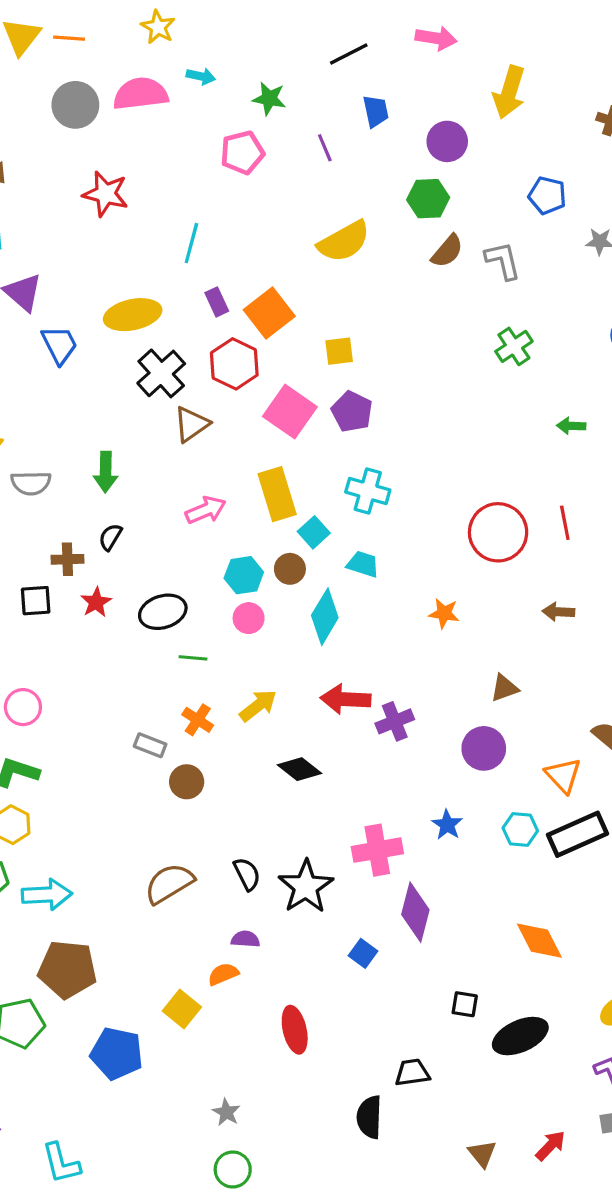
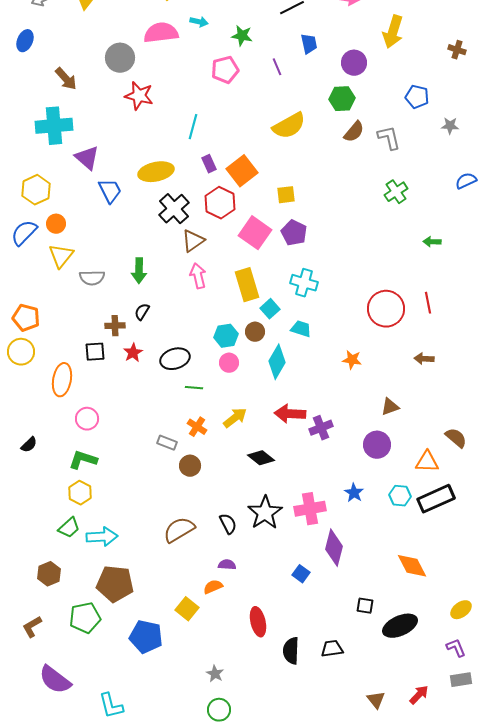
gray circle: (75, 105) -> (120, 58), moved
pink arrow: (206, 510) -> (198, 276), moved, turned -80
orange triangle: (563, 775) -> (427, 462), turned -45
black star: (306, 887) -> (265, 513), moved
black semicircle: (369, 1117) -> (291, 651), moved

